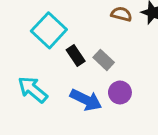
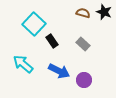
gray rectangle: (104, 60) -> (83, 44), moved
purple circle: (120, 92) -> (84, 80), moved

